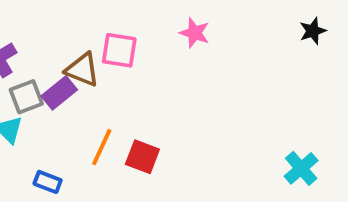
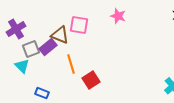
orange line: (102, 147) -> (71, 64), moved, turned -42
red square: (142, 157) -> (91, 80), turned 36

